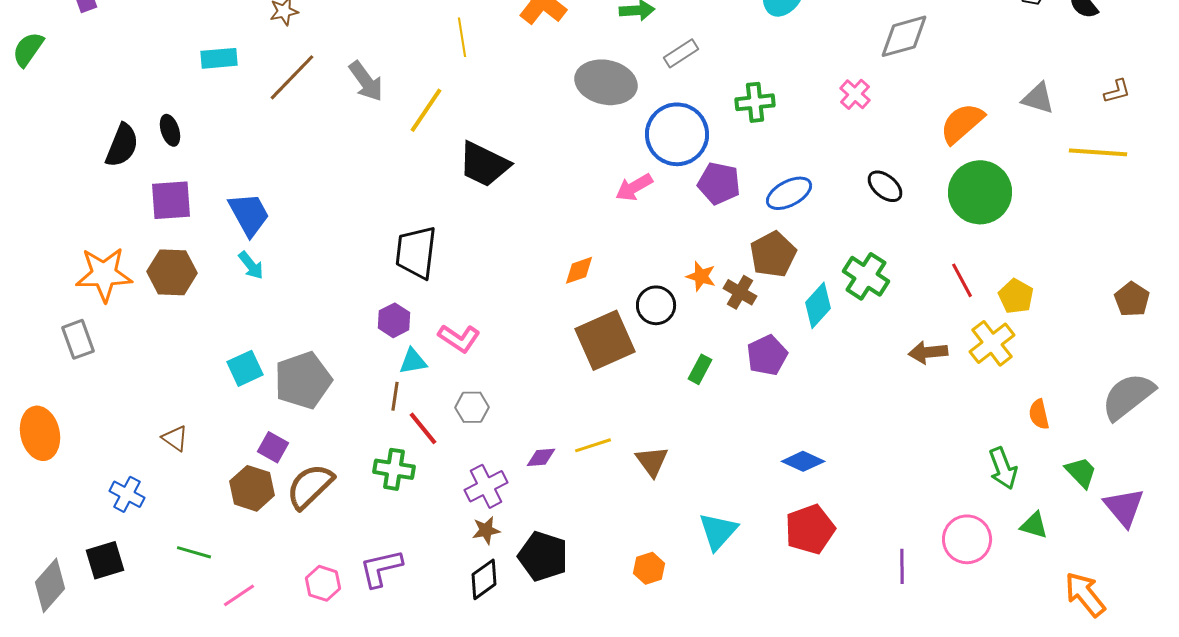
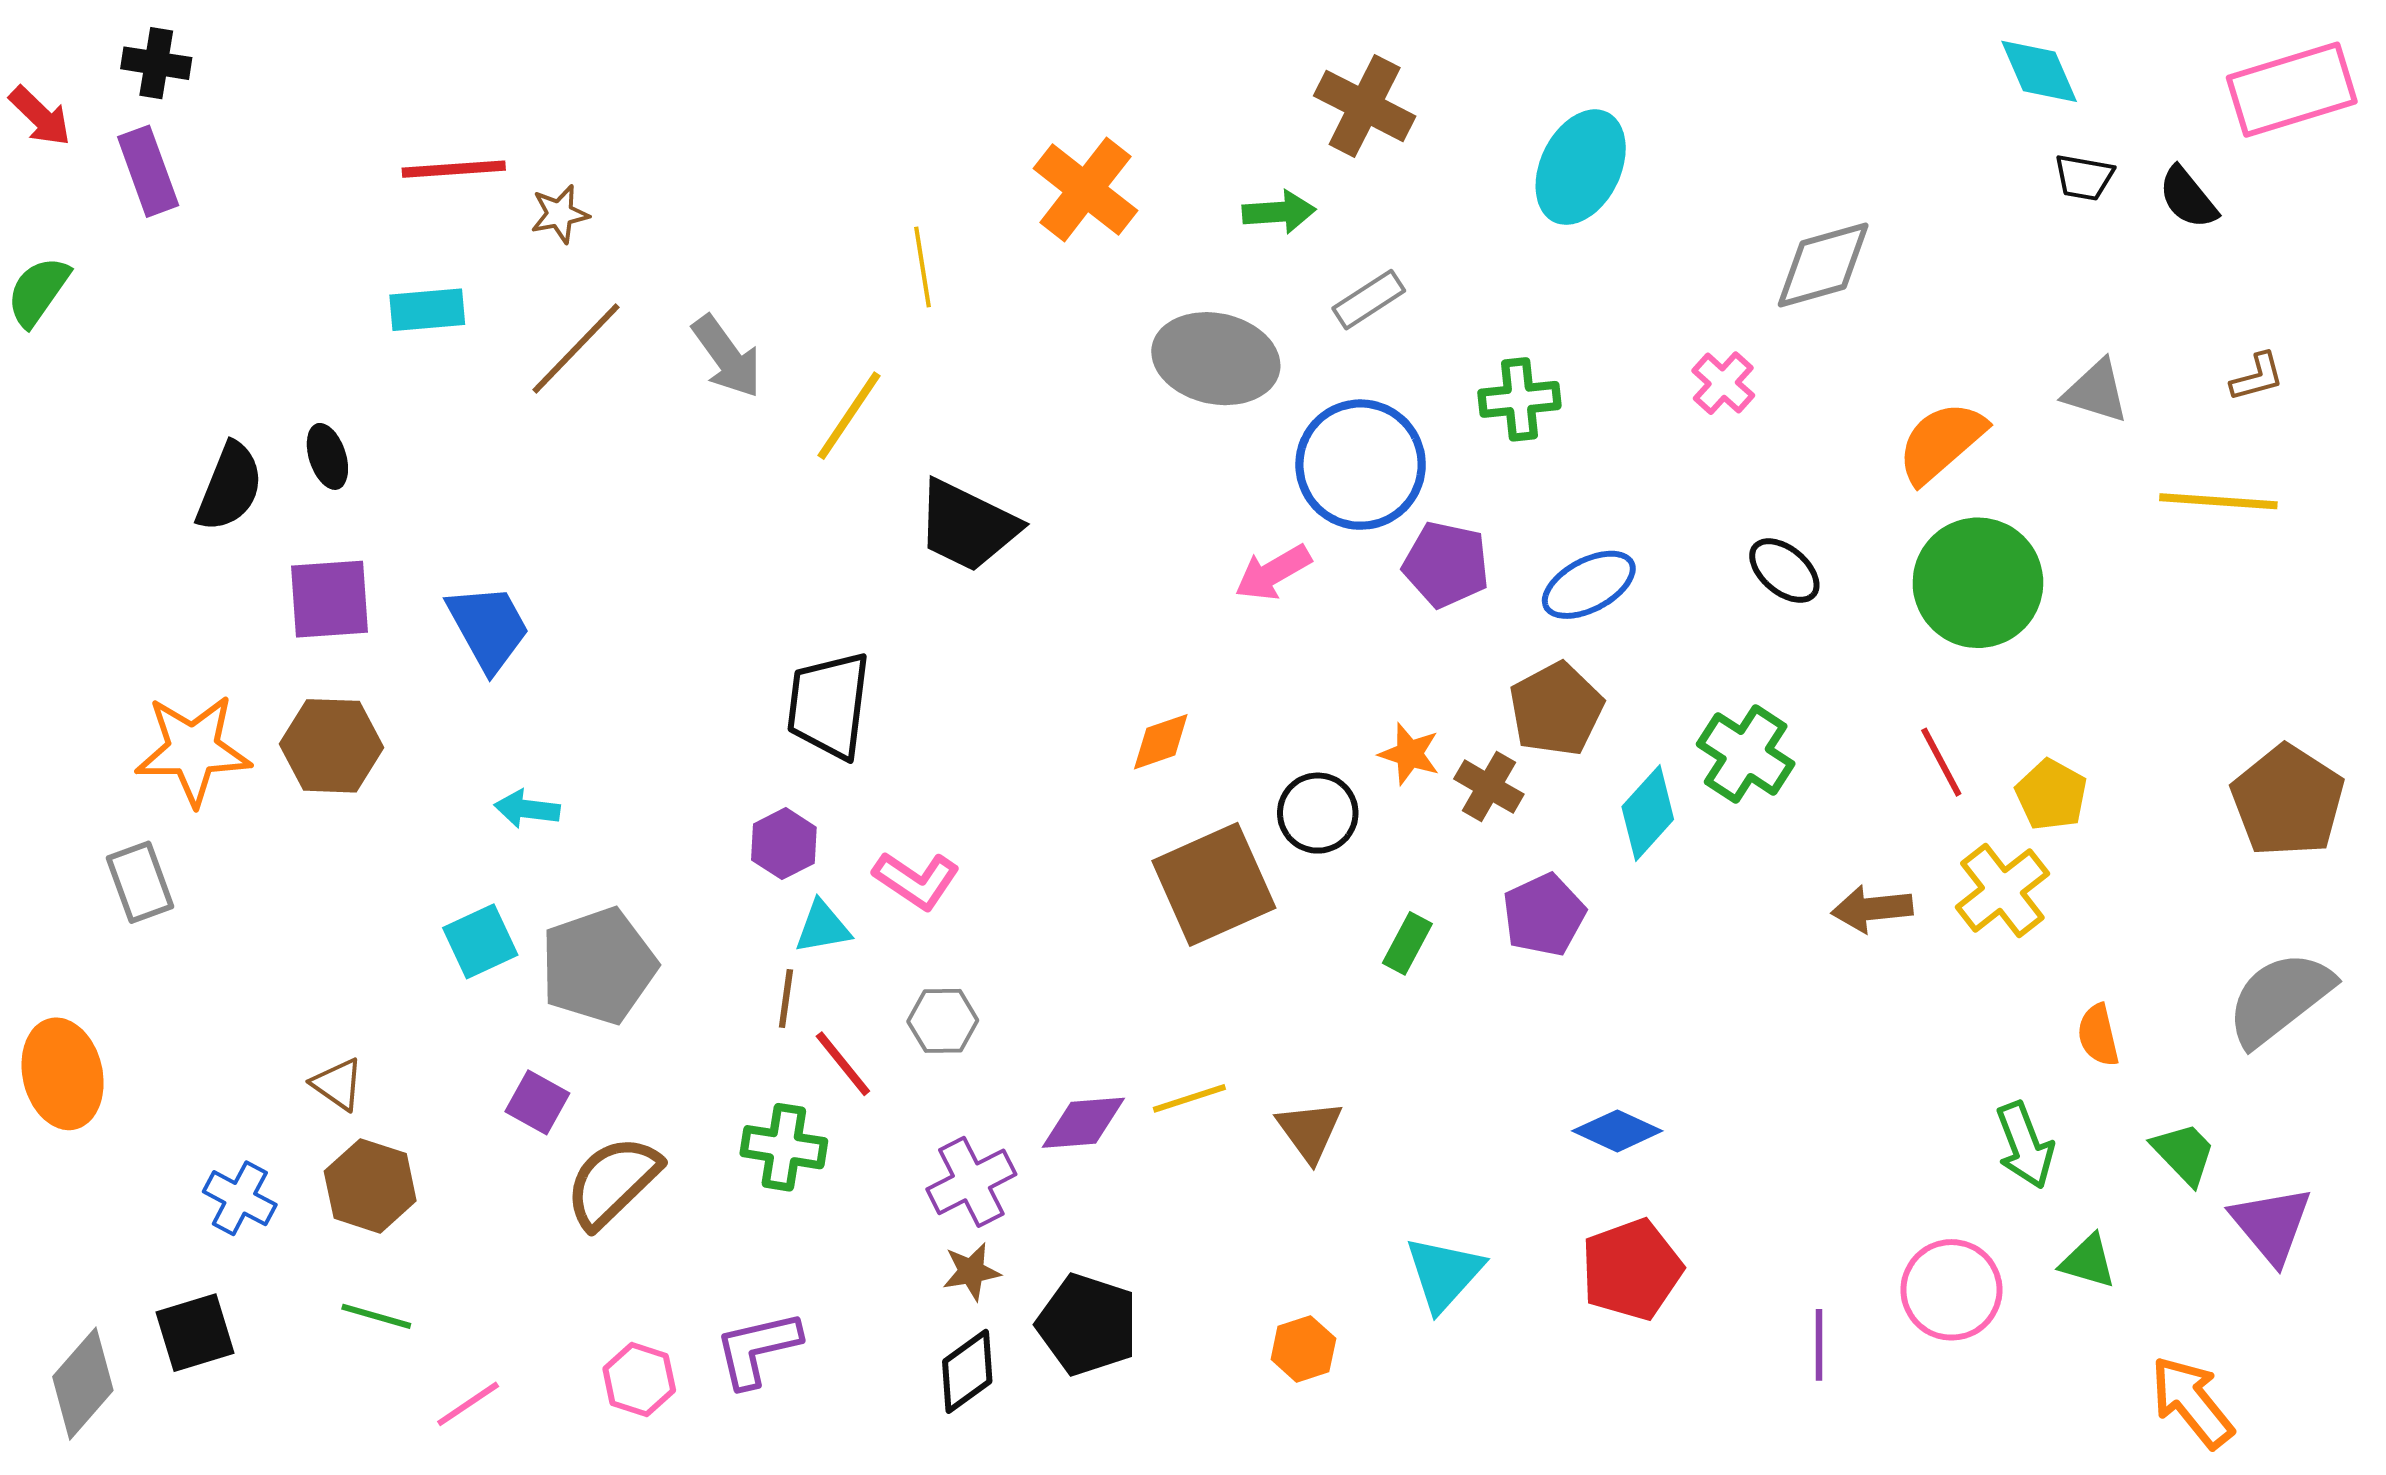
cyan arrow: (251, 265) -> (527, 809), moved, turned 136
brown pentagon: (1132, 299) -> (2288, 801), size x1.6
purple diamond: (541, 457) -> (1083, 1123), size x1.4
brown hexagon: (252, 488) -> (370, 1186), moved

